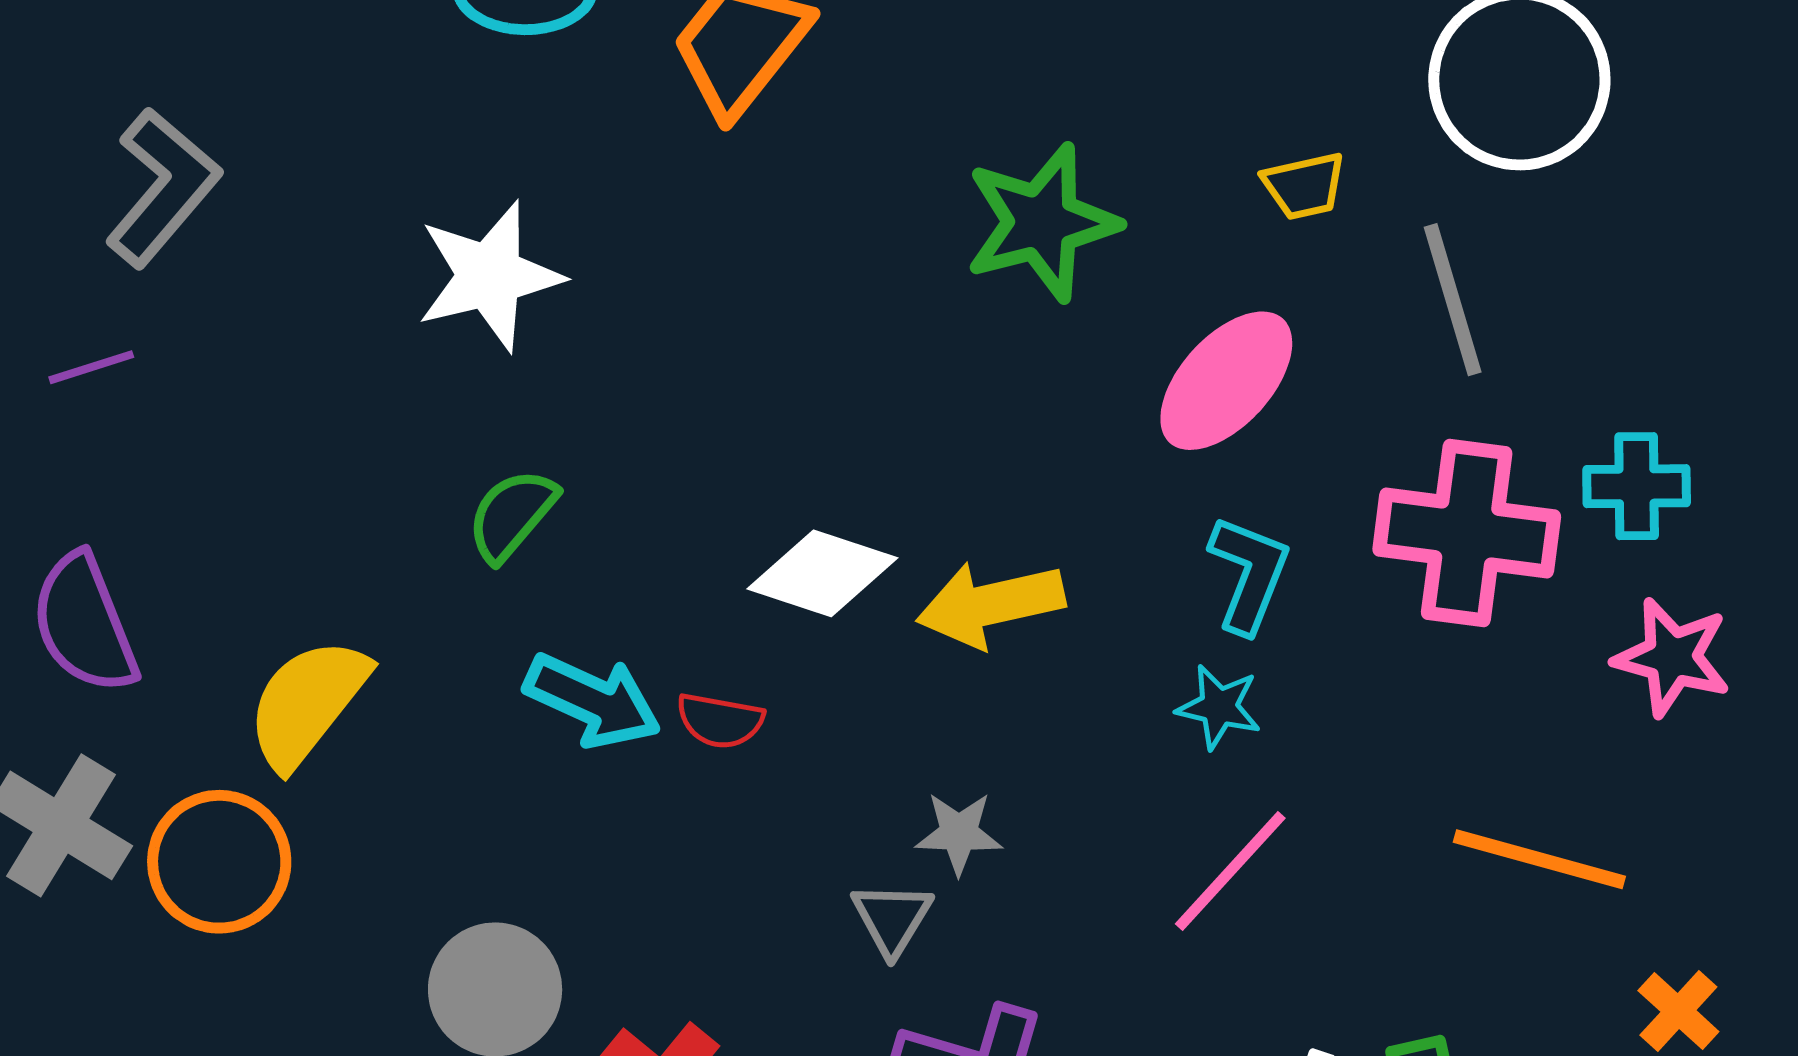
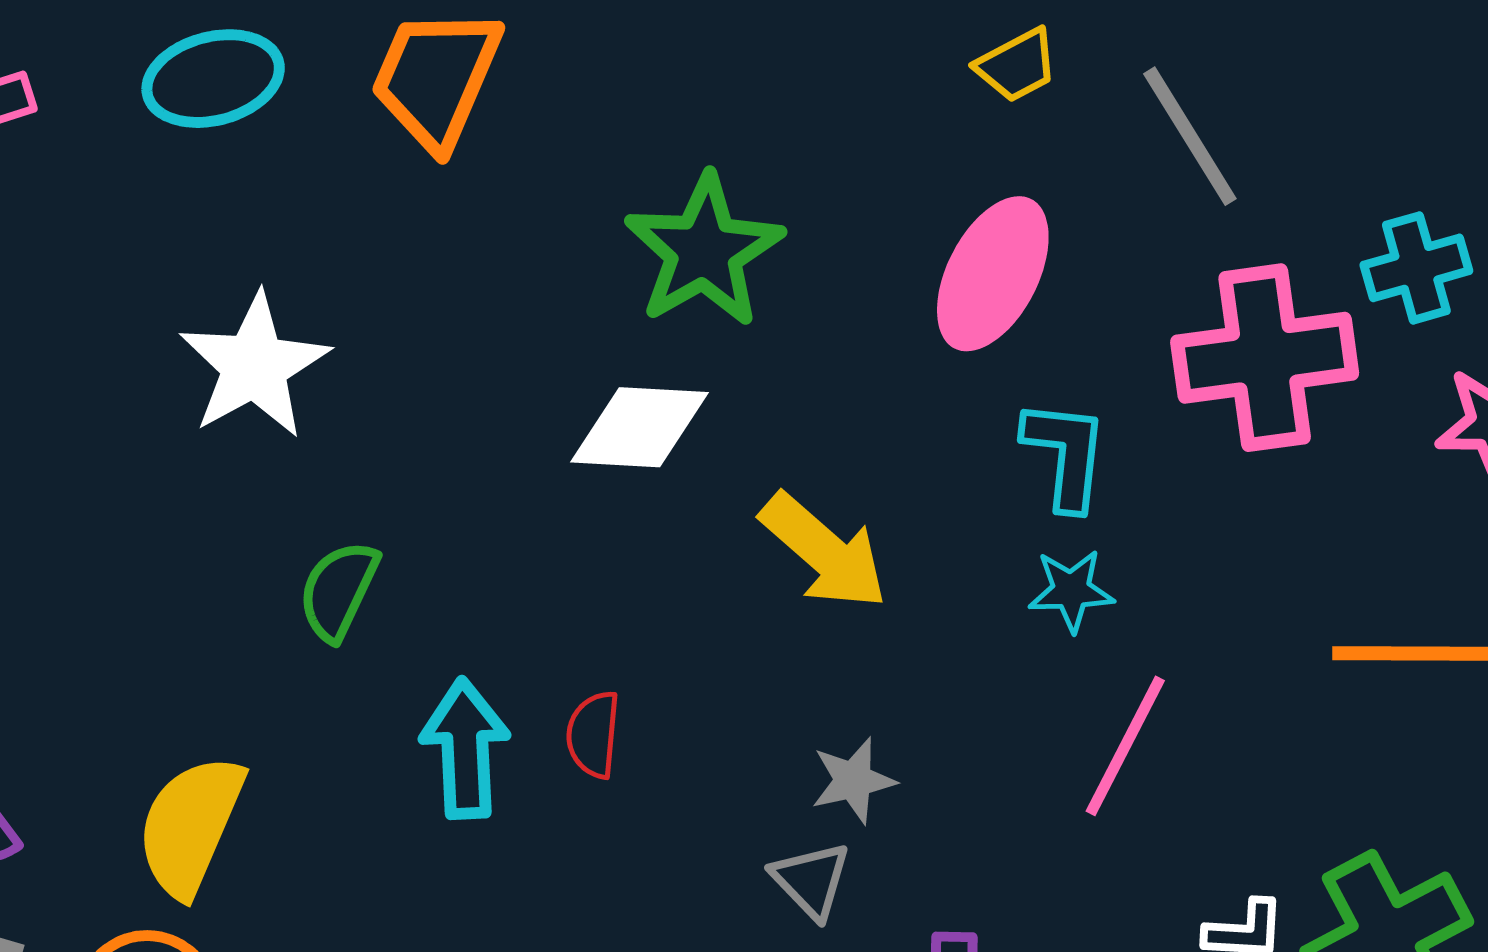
green star: (1042, 222) -> (704, 251), moved
white diamond: (822, 573) -> (640, 427), moved
yellow arrow: (991, 604) -> (824, 551), turned -111
cyan arrow: (593, 701) -> (465, 749), turned -102
red semicircle: (720, 721) -> (593, 735), turned 100

